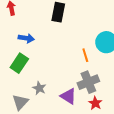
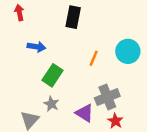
orange line: (85, 55) -> (94, 58), moved, turned 40
green rectangle: (19, 63) -> (53, 75), moved

